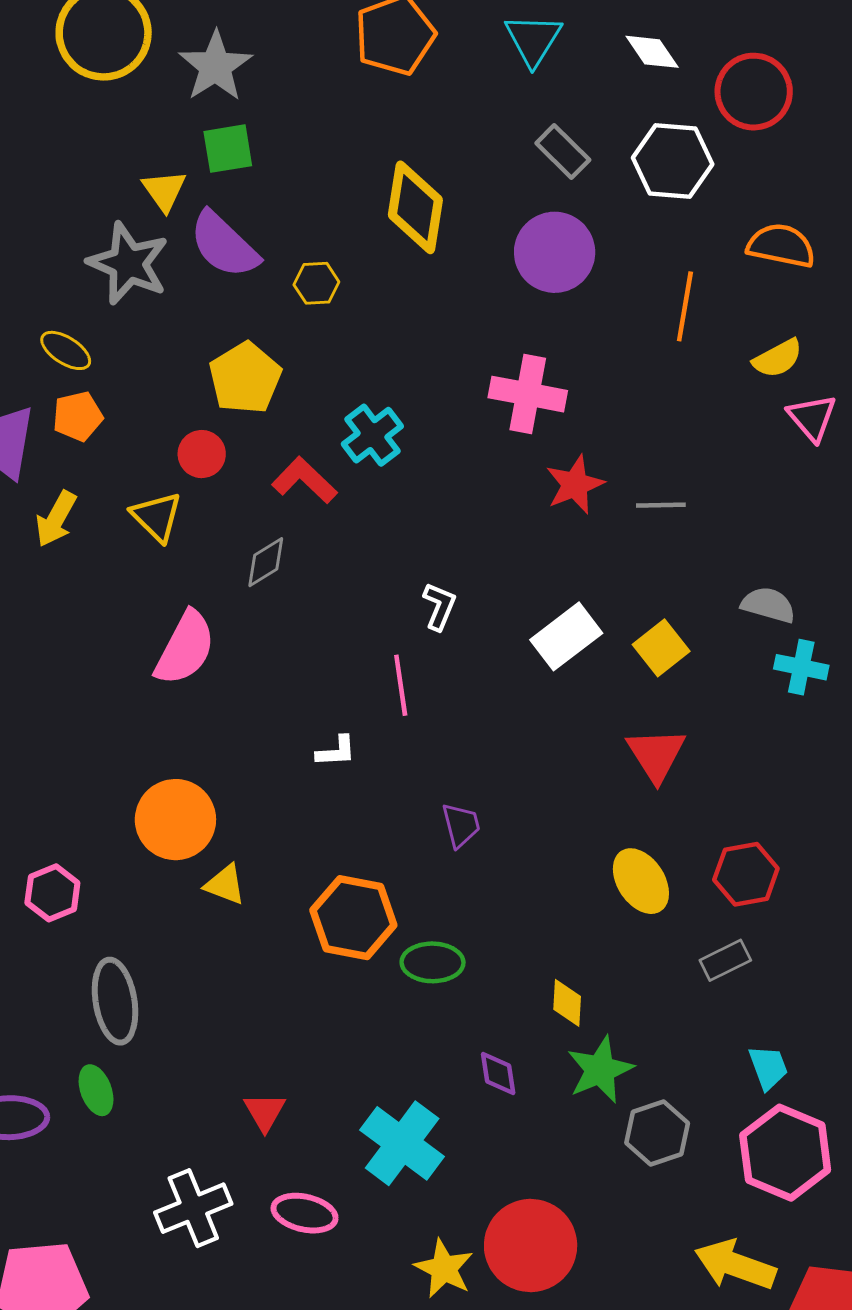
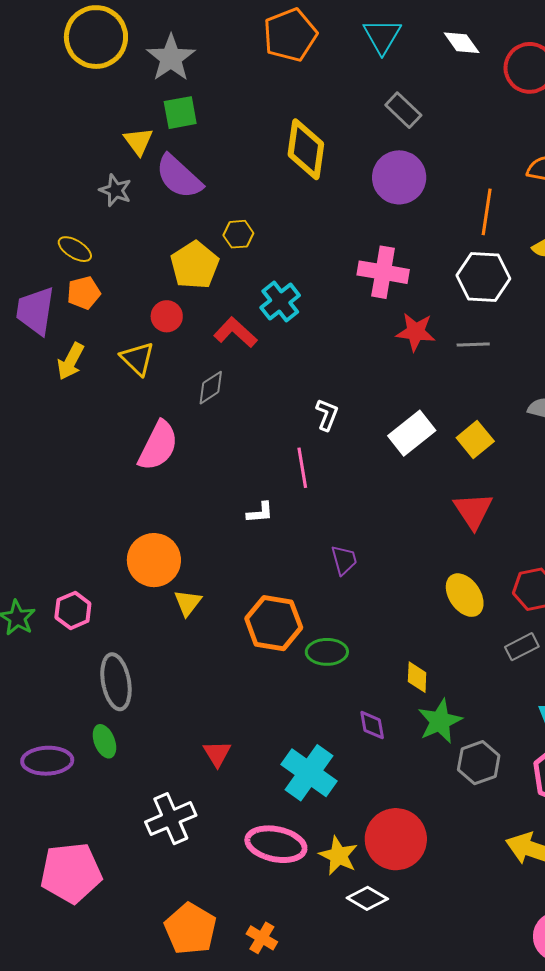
white hexagon: (673, 161) -> (483, 277), moved
gray star: (128, 263) -> (115, 190), size x0.6
yellow hexagon: (316, 283) -> (238, 234), moved
red star: (575, 485) -> (416, 332), turned 30
yellow triangle: (225, 884) -> (188, 603), turned 48
pink ellipse: (305, 1213) -> (276, 844), moved, size x1.4

